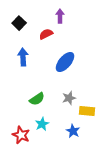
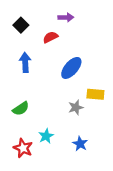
purple arrow: (60, 16) -> (66, 17), turned 88
green semicircle: (37, 99) -> (21, 109), moved
yellow rectangle: (87, 111) -> (95, 94), moved

